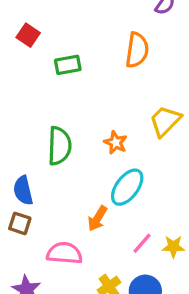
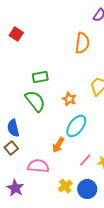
green rectangle: (68, 65) -> (40, 77), moved
green semicircle: (59, 146) -> (35, 101), turned -40
brown square: (20, 223) -> (11, 148), turned 32

